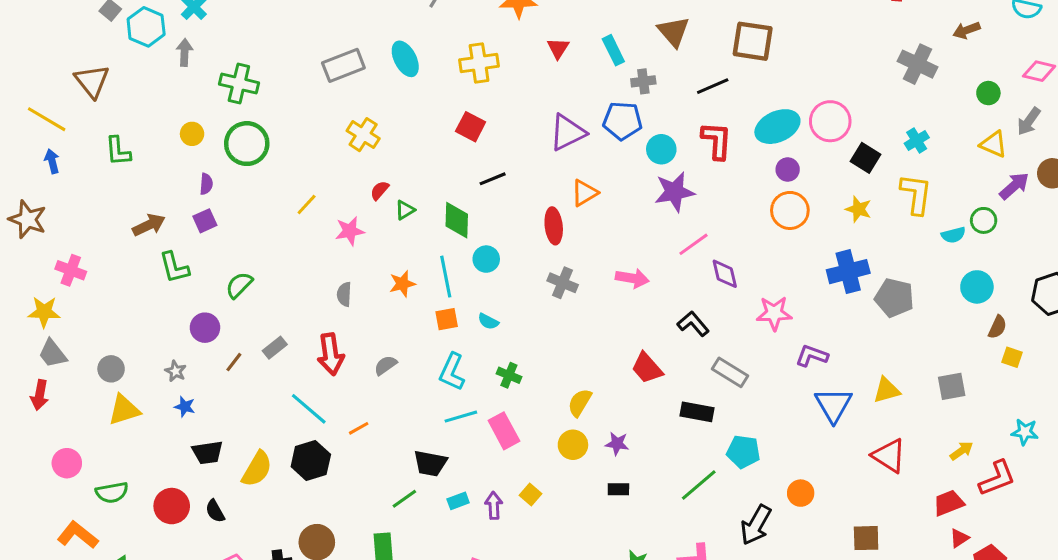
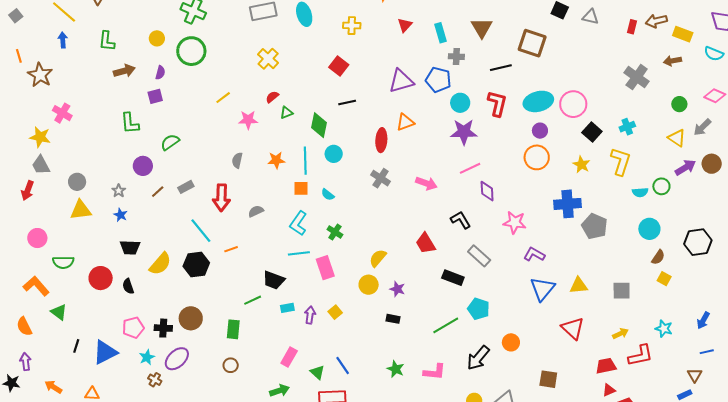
yellow cross: (479, 63) -> (352, 26), size x0.7
brown arrow: (149, 225) -> (124, 71), moved

